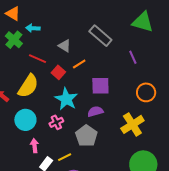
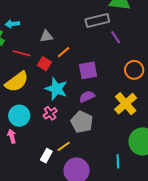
gray rectangle: (100, 36) -> (97, 21), moved, turned -45
gray triangle: (65, 46) -> (46, 36), turned -32
yellow semicircle: (28, 86) -> (17, 82), turned 30
pink arrow: (34, 146) -> (12, 136), moved

